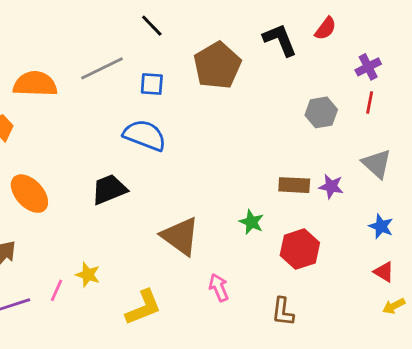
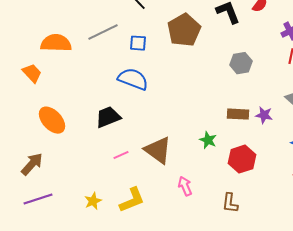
gray hexagon: (321, 112) -> (241, 63), moved
yellow star: (88, 275) -> (93, 201), moved, turned 30
pink line: (56, 290) -> (121, 155), moved, turned 42

